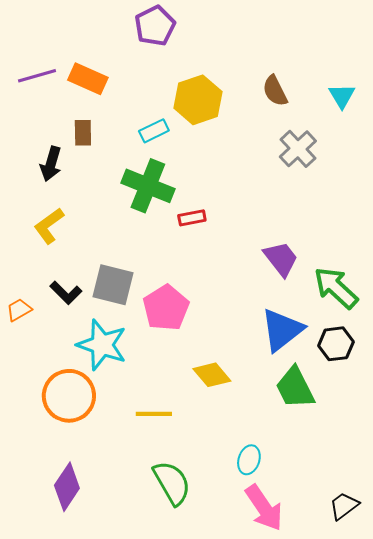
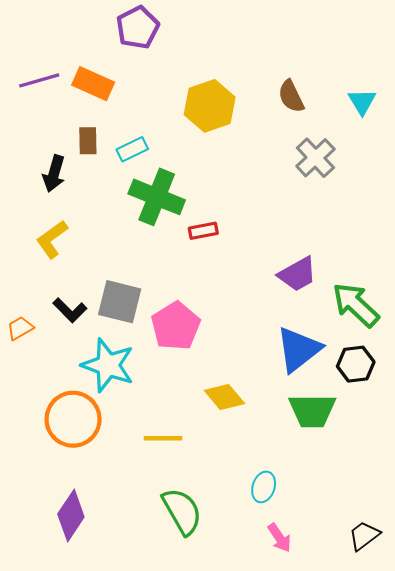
purple pentagon: (155, 26) -> (138, 28), moved
cyan rectangle: (154, 131) -> (132, 149), moved
purple trapezoid: (281, 259) -> (297, 274), turned 99
green trapezoid: (295, 388) -> (312, 411), turned -63
pink arrow: (264, 508) -> (279, 538), size x0.6

